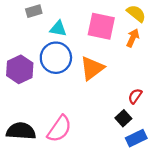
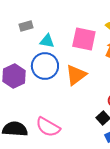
pink semicircle: (59, 129) -> (48, 127), turned 85

